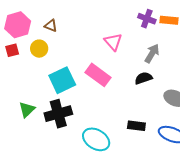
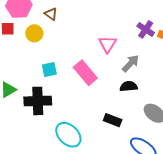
gray arrow: (152, 53) -> (131, 63), moved
cyan square: (62, 80) -> (49, 69), size x0.6
black rectangle: (136, 126) -> (113, 120), moved

